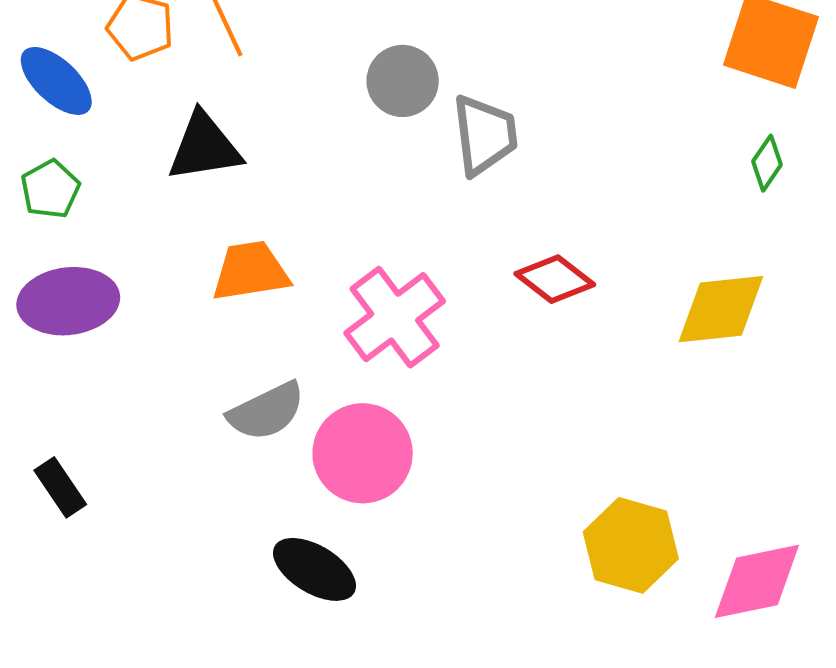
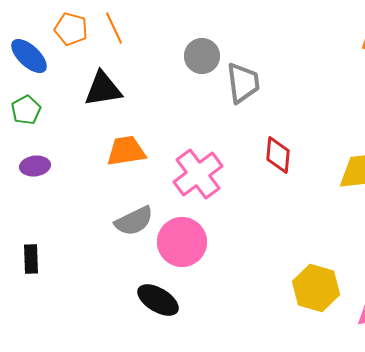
red diamond: (555, 279) -> (278, 155), turned 57
purple ellipse: (68, 301) -> (35, 166), size x0.6
black rectangle: (60, 487) -> (31, 259), turned 32

